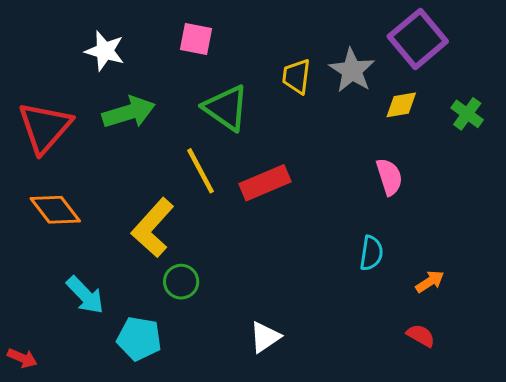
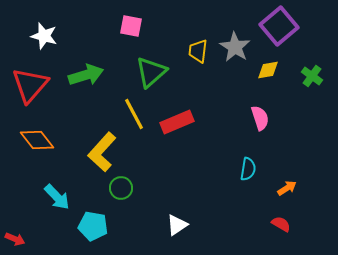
white star: (105, 51) -> (44, 36), moved
green triangle: (226, 108) -> (151, 72), turned 44

